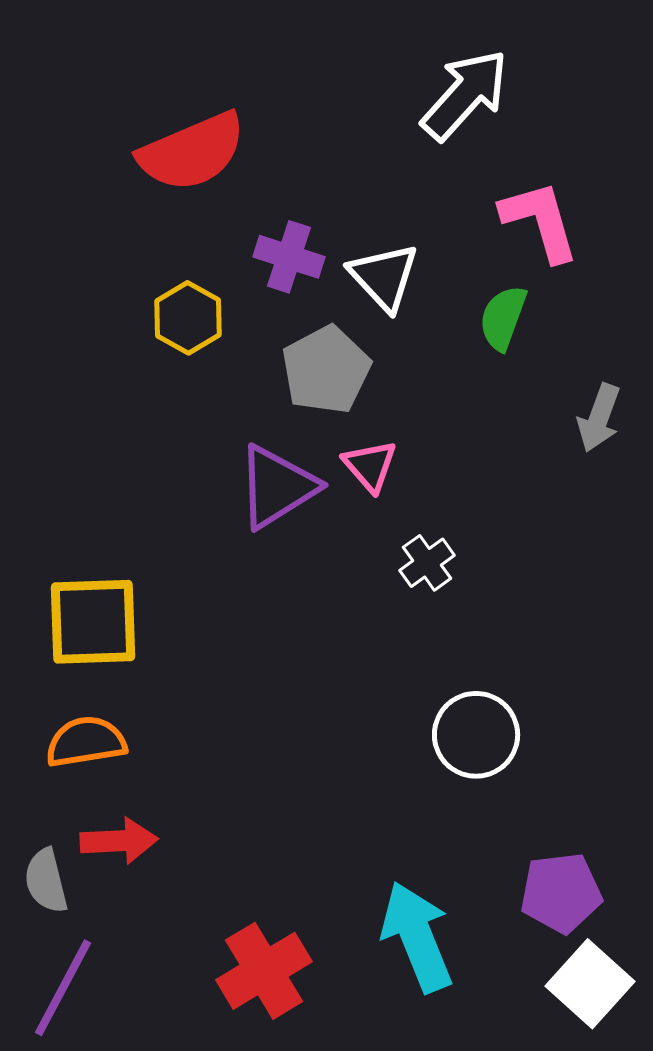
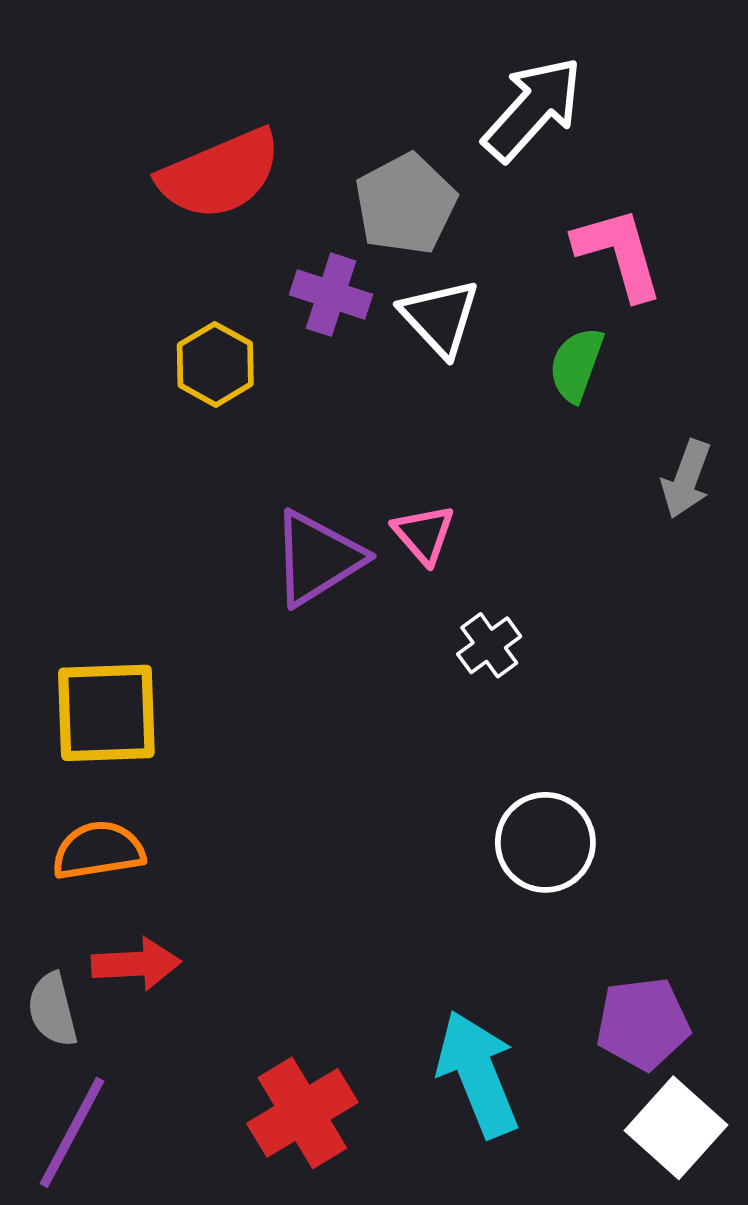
gray pentagon: (326, 370) -> (406, 204), moved

